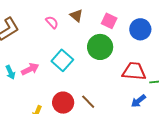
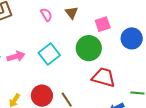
pink square: (109, 21) -> (103, 24), turned 35
red trapezoid: (134, 71) -> (104, 77), moved

